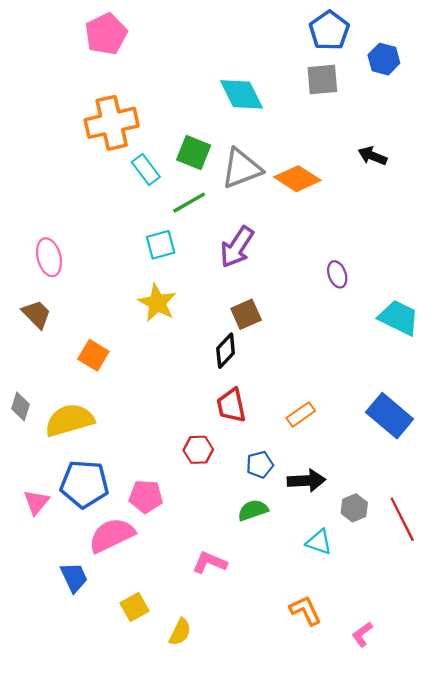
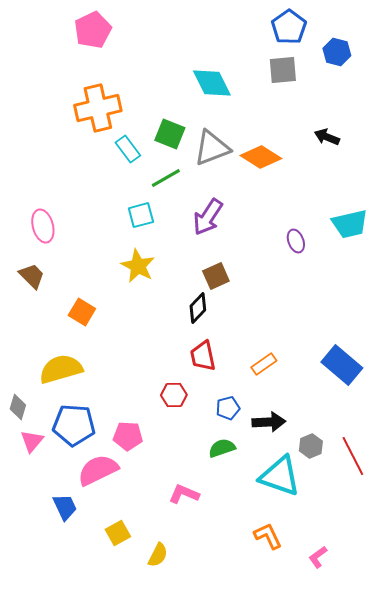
cyan trapezoid: (399, 318) -> (350, 224), moved, turned 141
gray diamond: (21, 406) -> (18, 407), moved
cyan triangle: (319, 542) -> (280, 476), size x1.8

